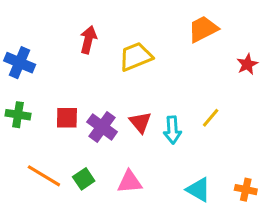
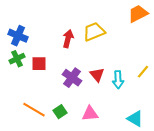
red arrow: (88, 40) -> (68, 39), moved
green cross: (18, 115) -> (17, 59), moved, turned -35
red square: (67, 118) -> (39, 64), moved

